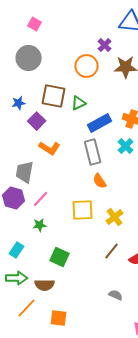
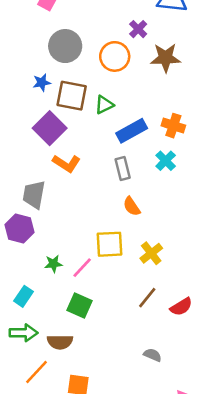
gray circle: (29, 58) -> (65, 46), moved
blue star: (19, 103) -> (42, 83), moved
purple square: (37, 121) -> (50, 128), size x1.4
gray rectangle: (93, 152) -> (123, 169), size x0.7
pink line: (41, 199) -> (82, 268), moved

